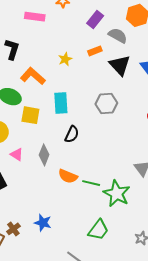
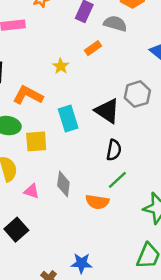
black triangle: (120, 65) -> (107, 111), moved
gray hexagon: (106, 104) -> (137, 94), moved
black semicircle: (72, 134) -> (114, 150), moved
green line: (91, 183) -> (117, 180), moved, turned -42

